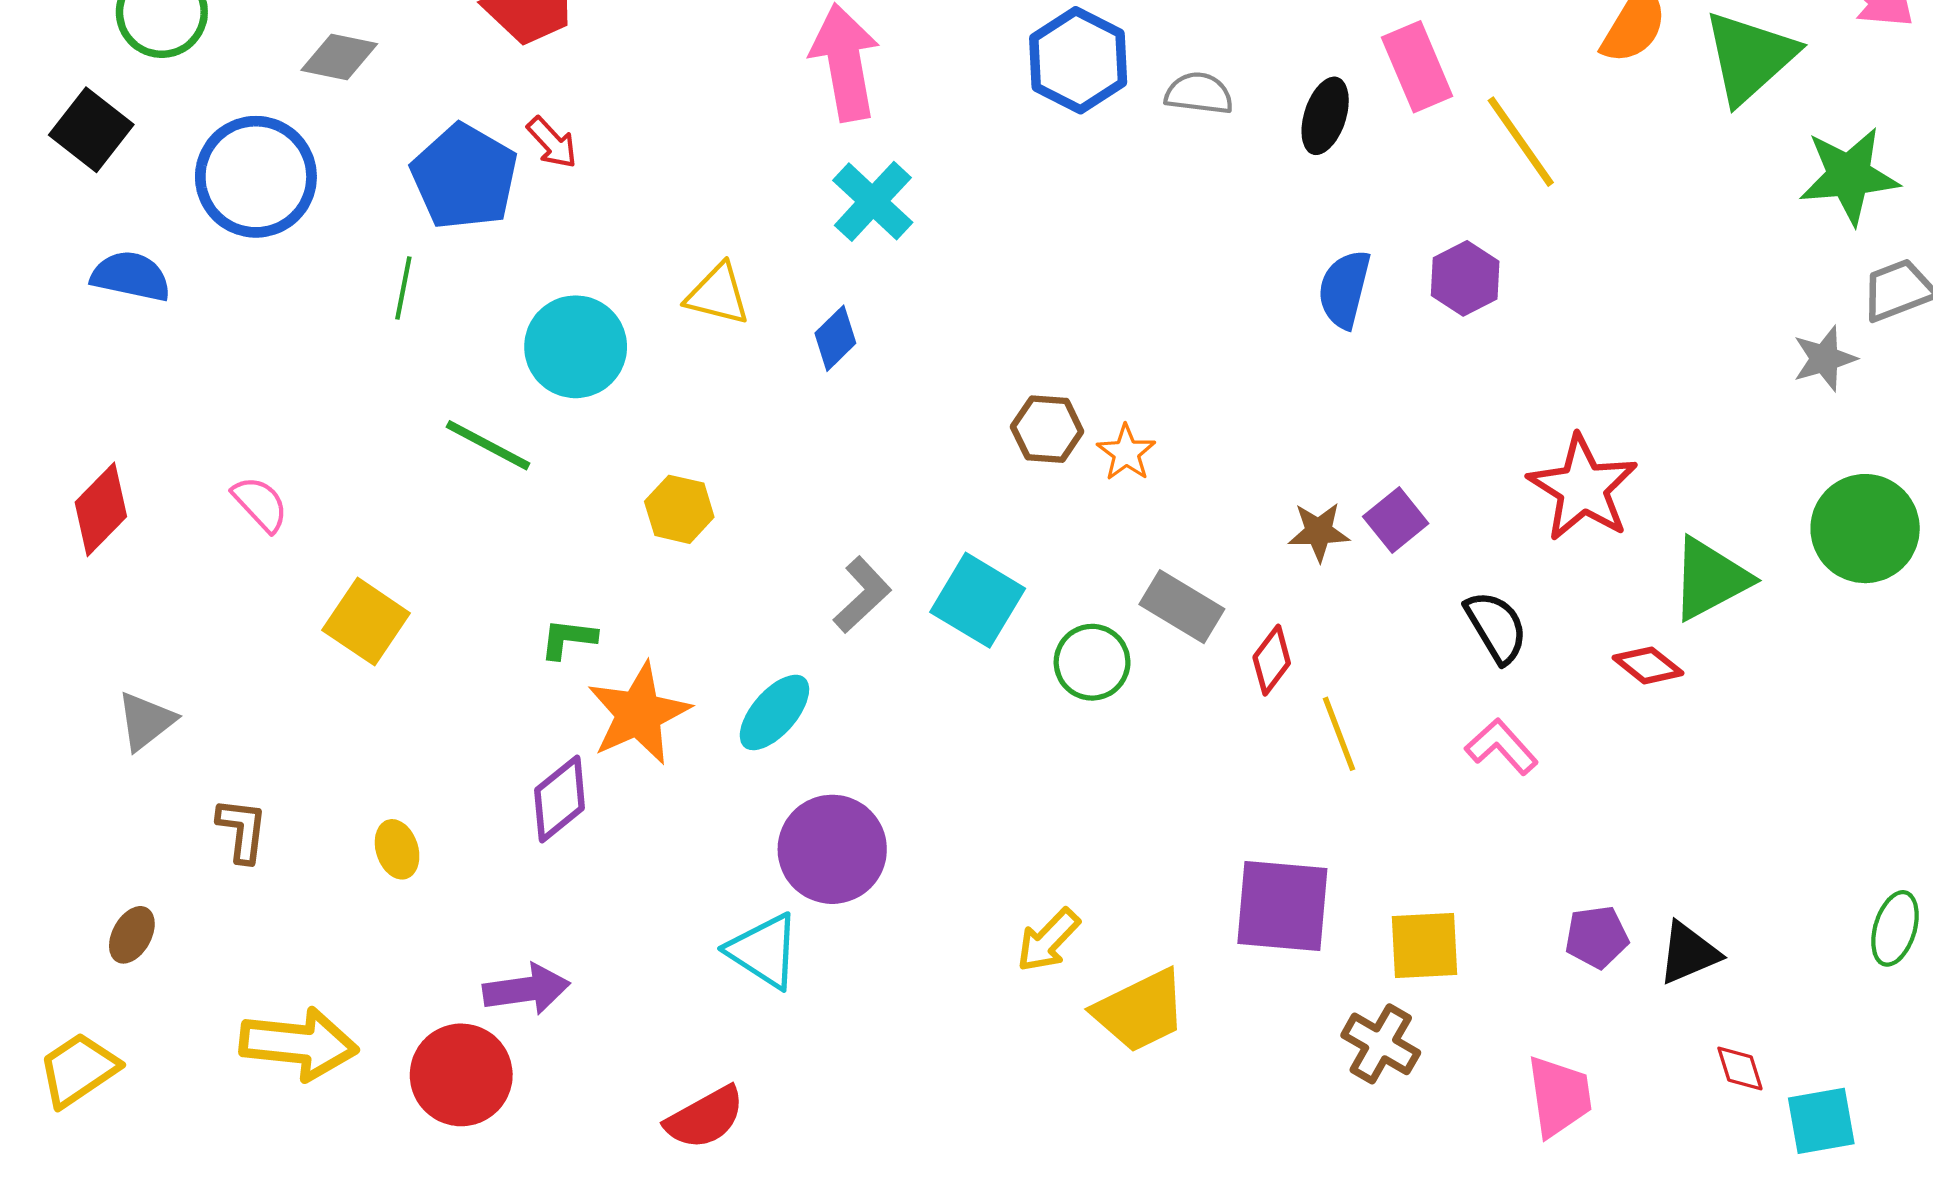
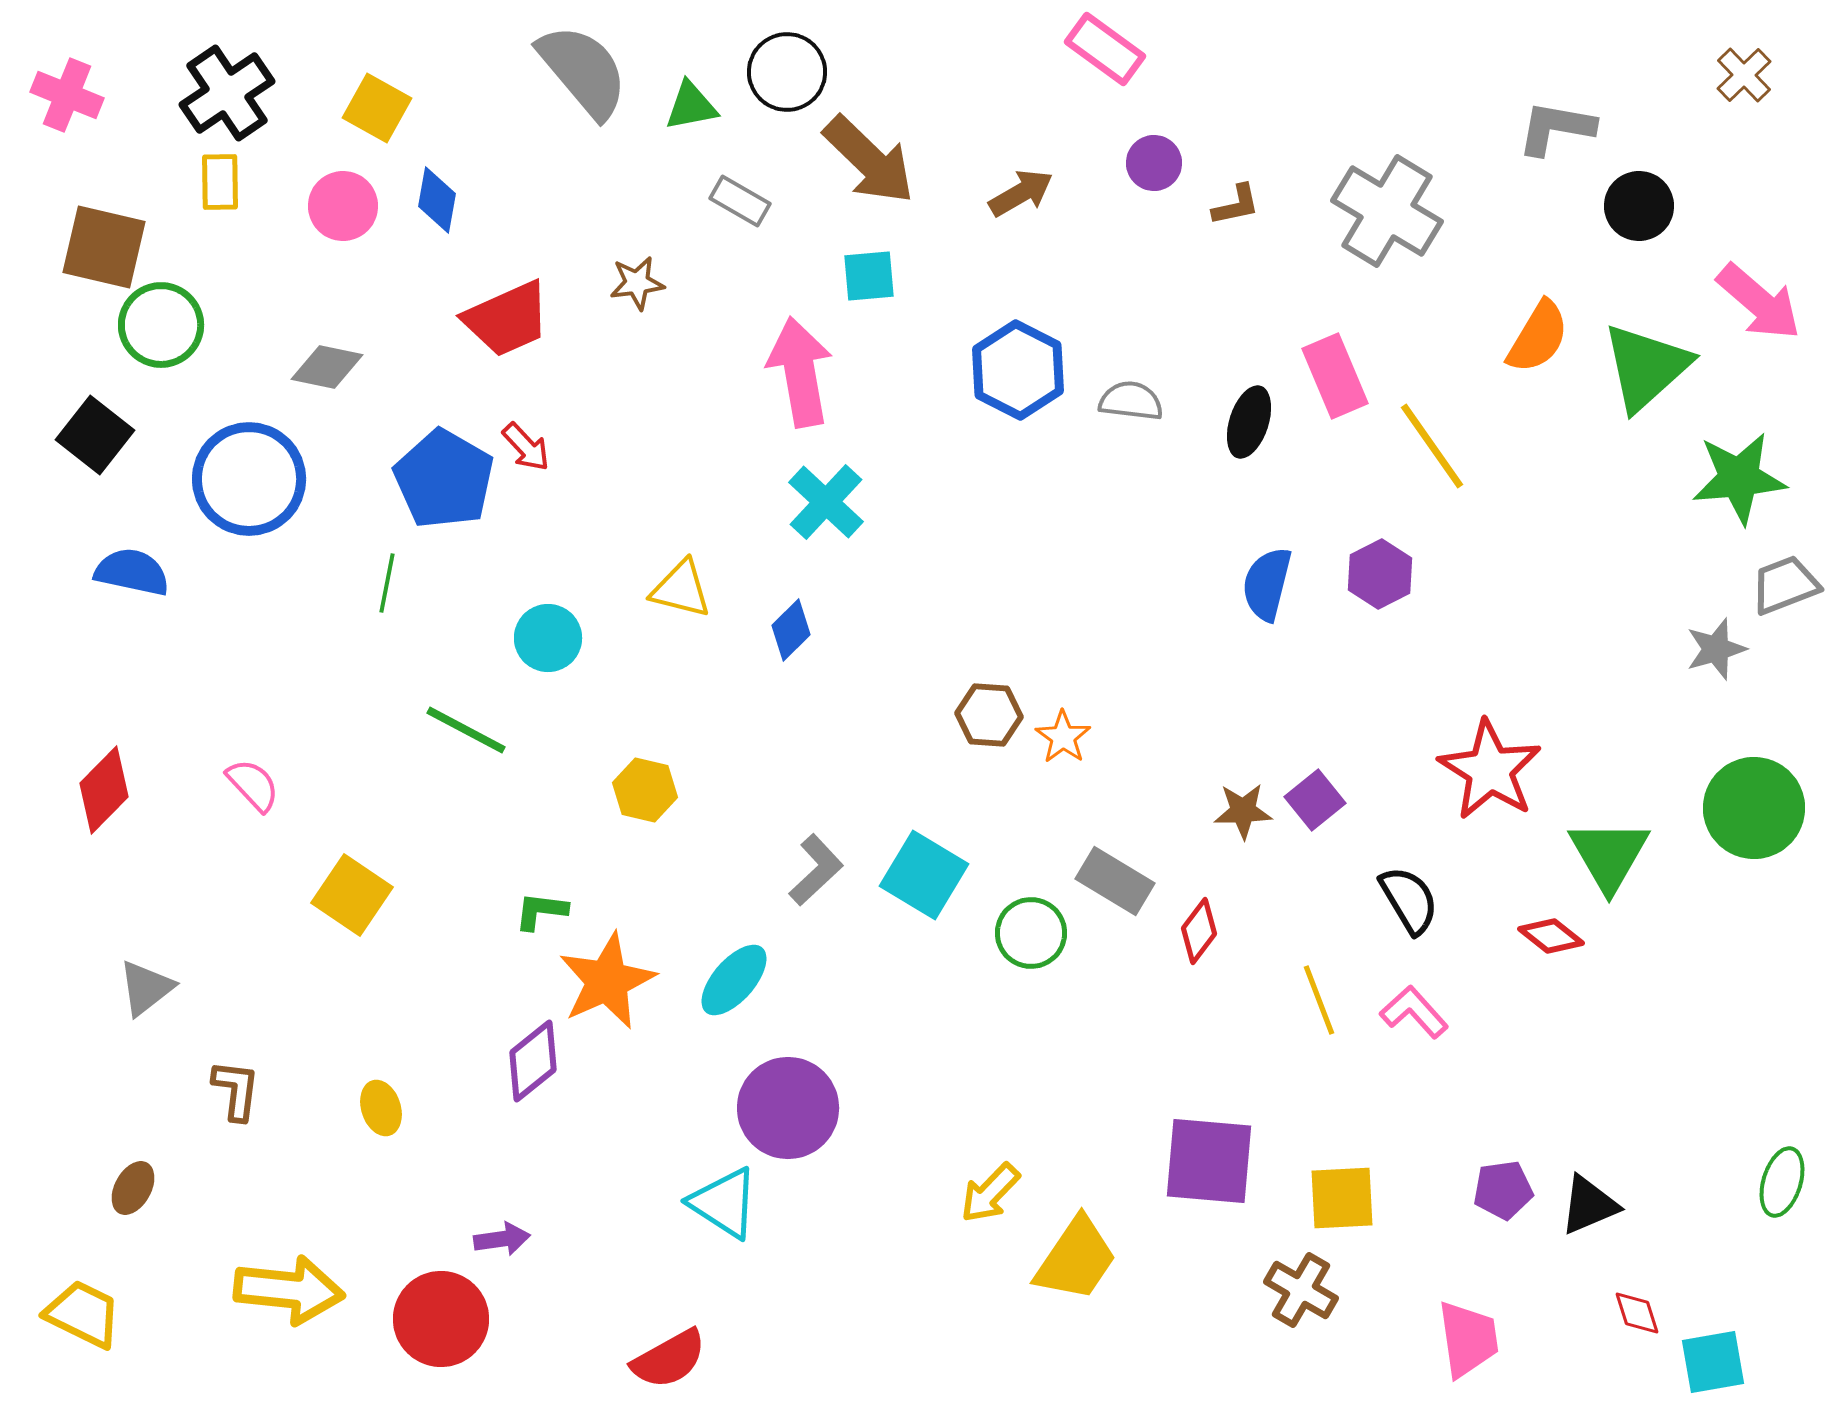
cyan circle: (576, 347) -> (548, 638), size x0.7
green triangle: (1710, 579) -> (1609, 855), turned -32
yellow line: (1339, 734) -> (1319, 1000), moved
purple arrow: (526, 989) -> (502, 1239), size x0.7
yellow trapezoid: (1140, 1011) -> (1076, 1259), turned -30
yellow trapezoid: (78, 1070) -> (83, 1314), turned 60

